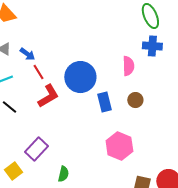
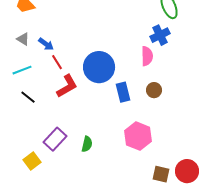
blue cross: (152, 46) -> (160, 35), moved, turned -30
green semicircle: (63, 174) -> (87, 144), moved

